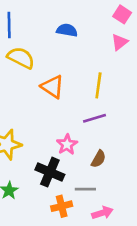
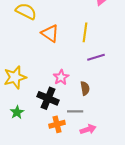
purple line: (95, 118) -> (96, 57), moved
brown semicircle: (98, 159) -> (85, 88), turned -40

